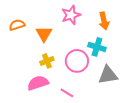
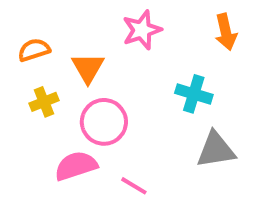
orange arrow: (104, 21) -> (226, 32), moved
yellow cross: (47, 61) -> (44, 102), moved
pink circle: (77, 61) -> (104, 122), moved

